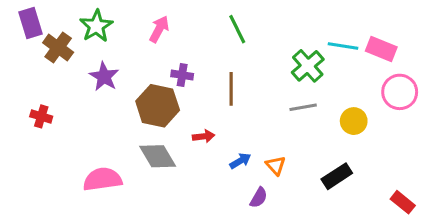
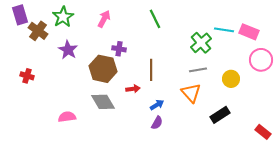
brown line: (231, 89) -> (151, 70), moved
orange triangle: (276, 165) -> (191, 93), moved, size x1.5
pink semicircle: (102, 179) -> (67, 117), size x0.7
purple semicircle: (259, 198) -> (157, 123), moved

